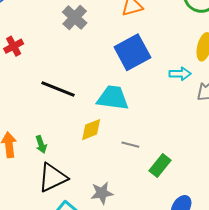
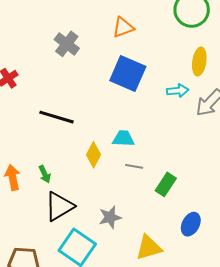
blue square: (132, 52) -> (128, 73), turned -33
cyan trapezoid: (113, 98) -> (123, 139), moved, size x0.7
yellow diamond: (91, 130) -> (93, 155), turned -35

